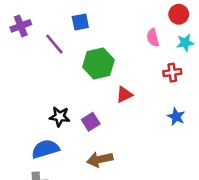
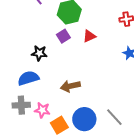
purple square: (91, 122) -> (63, 36), moved

